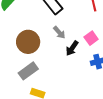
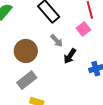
pink square: (91, 38) -> (83, 29), moved

